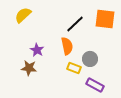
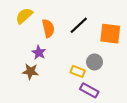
orange square: (105, 19) -> (110, 34), moved
orange semicircle: (67, 46) -> (48, 28), moved
purple rectangle: (95, 85) -> (89, 90), moved

